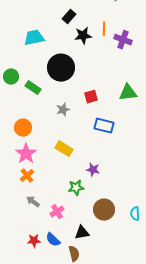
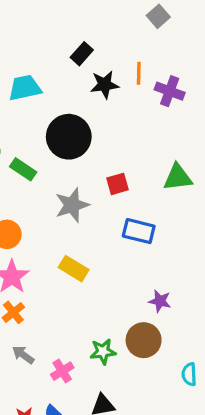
gray star: (63, 110) -> (72, 205), size x1.5
purple star: (93, 170) -> (160, 301), moved
green star: (76, 188) -> (103, 352), moved
brown circle: (104, 210) -> (144, 340), moved

